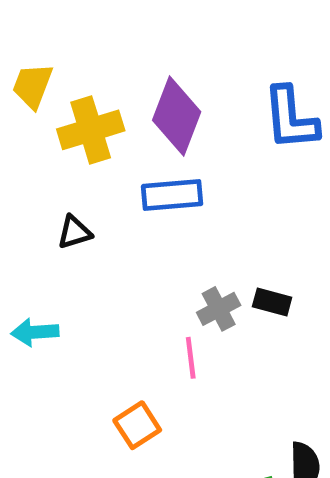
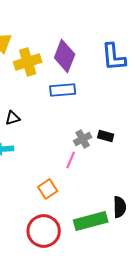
black triangle: (74, 232) -> (13, 118), moved
pink line: (191, 358) -> (71, 160), turned 30

